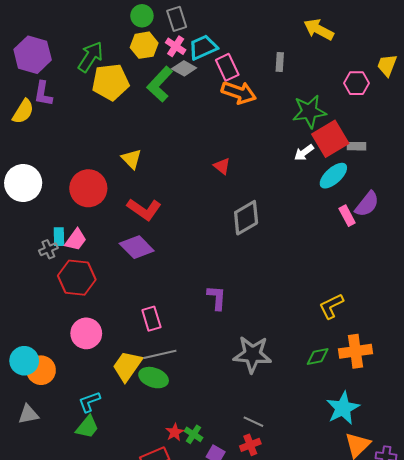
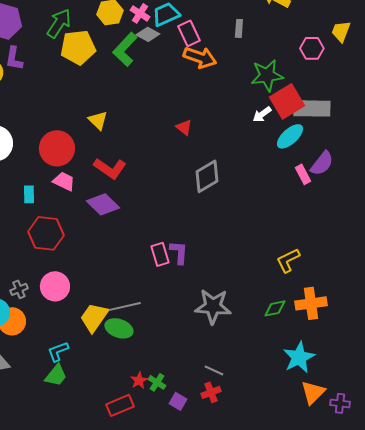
gray rectangle: (357, 146) -> (312, 108), size x2.0
pink trapezoid: (76, 240) -> (64, 181), moved, turned -100
gray cross: (48, 249) -> (19, 289), moved
pink rectangle: (151, 319) -> (160, 254), moved

